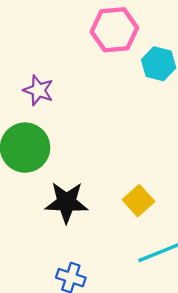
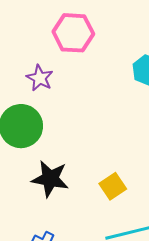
pink hexagon: (114, 30) -> (73, 33), moved

